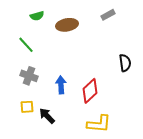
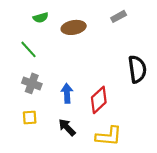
black semicircle: (125, 63) -> (137, 69), size x1.4
black arrow: (47, 116) -> (67, 127), moved

